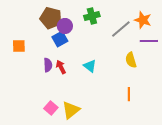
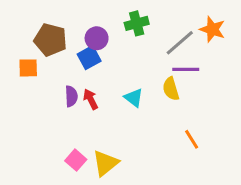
brown pentagon: (51, 18) -> (51, 40), moved
purple line: (149, 41) -> (186, 69), moved
yellow semicircle: (131, 60) -> (171, 89), moved
orange line: (129, 94) -> (192, 139), turned -32

